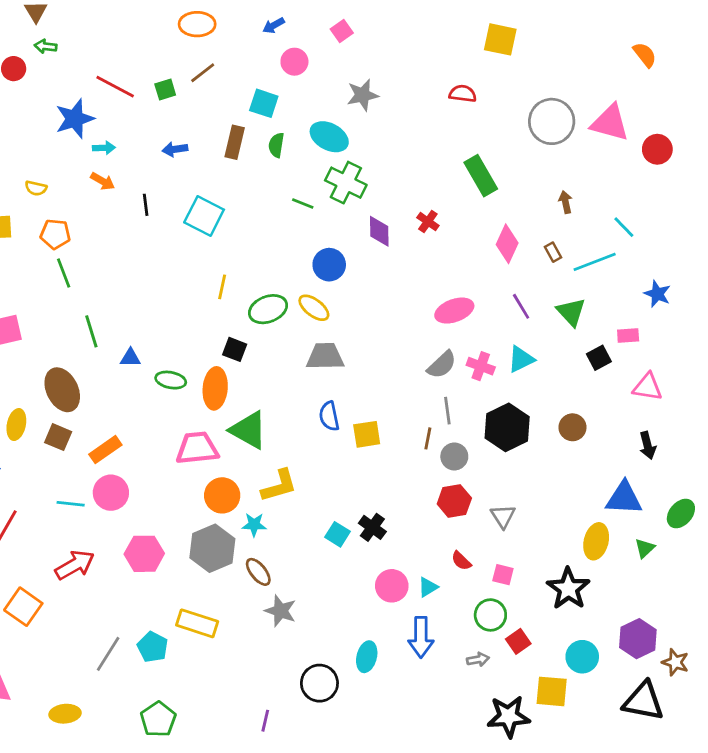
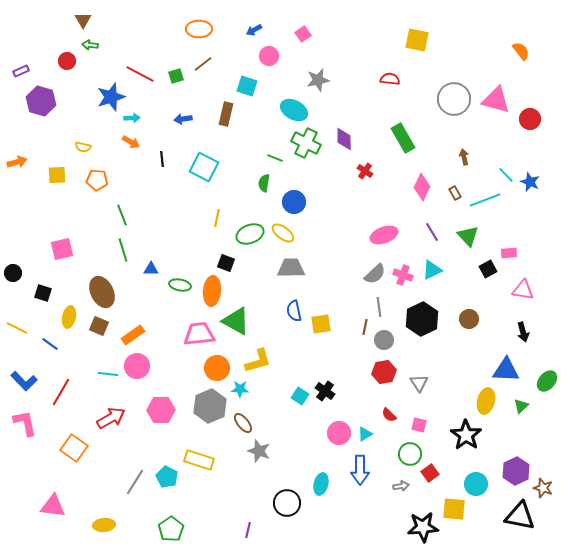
green semicircle: (276, 145) -> (264, 183), moved
purple diamond: (379, 231) -> (344, 139), moved
green line: (64, 273) -> (122, 215), moved
blue star: (657, 294) -> (530, 182), moved

